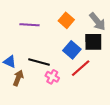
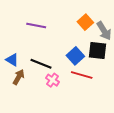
orange square: (66, 20) -> (85, 22), moved
red line: (81, 68) -> (82, 75), turned 50

